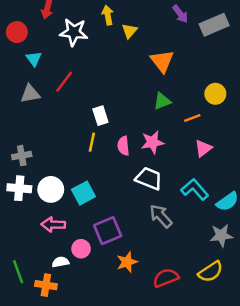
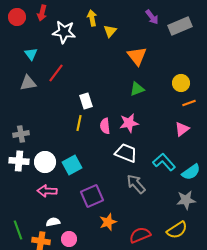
red circle: (17, 32) -> (17, 17), moved
orange line: (192, 118) -> (189, 103), moved
pink triangle: (203, 148) -> (182, 129), moved
pink circle: (81, 249) -> (69, 239), moved

